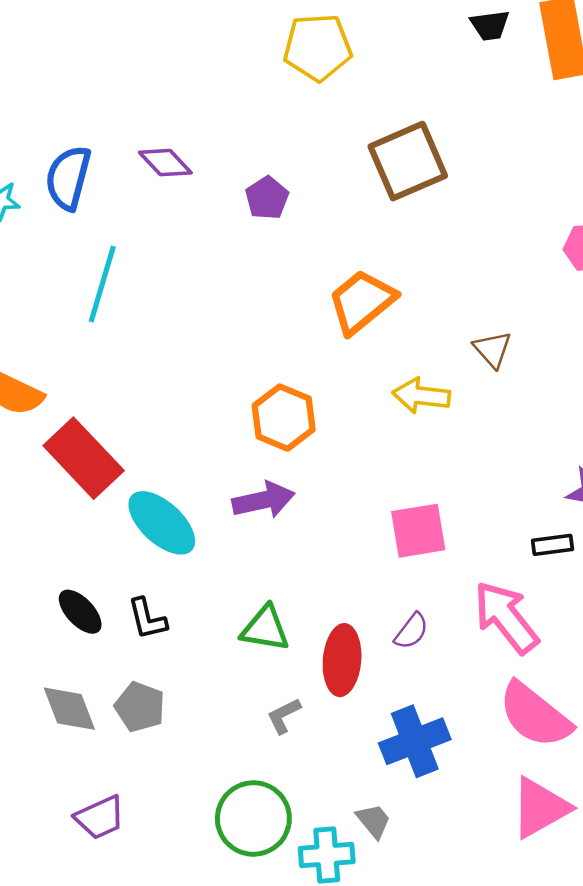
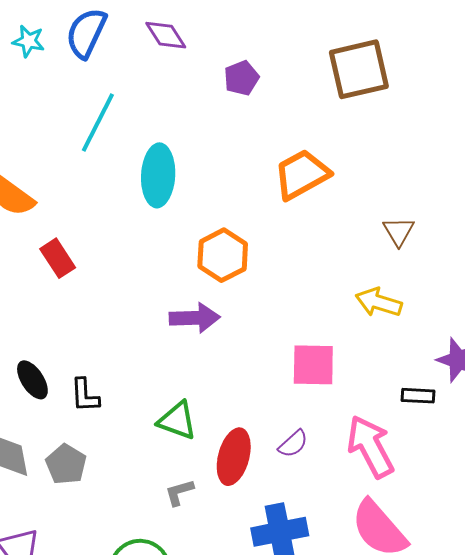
yellow arrow: (421, 396) -> (379, 302), moved
red rectangle: (84, 458) -> (58, 258), size x0.6
cyan ellipse: (162, 523) -> (158, 175), moved, turned 40

